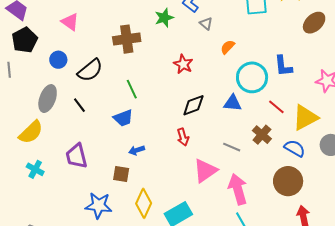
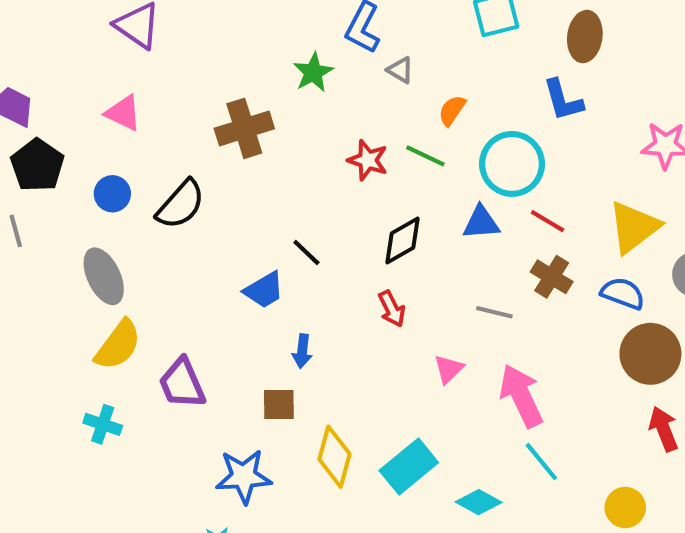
brown ellipse: (314, 23) -> (585, 37), moved, turned -30
blue L-shape: (283, 66) -> (563, 100), moved
green line: (132, 89) -> (425, 156), moved, turned -30
gray ellipse: (48, 99) -> (104, 276), turned -36
black line: (79, 105) -> (306, 253), moved
red line: (276, 107) -> (548, 221), moved
yellow semicircle: (31, 132) -> (118, 345), moved
blue arrow: (137, 150) -> (302, 351), turned -56
pink triangle: (205, 171) -> (449, 369), size x0.6
brown circle: (288, 181) -> (650, 354), moved

